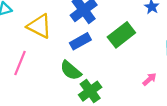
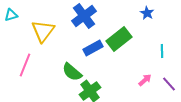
yellow triangle: (39, 26) -> (43, 31), turned 40
blue rectangle: (80, 41) -> (93, 48), moved

